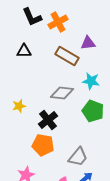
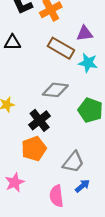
cyan star: (91, 81) -> (88, 63), moved
orange pentagon: (43, 145) -> (34, 149), turned -30

